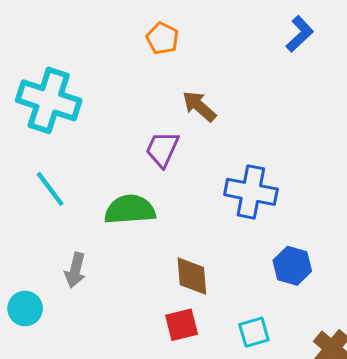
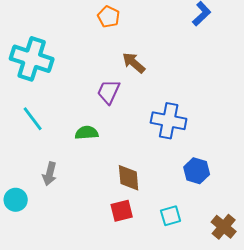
green semicircle: (130, 210) -> (87, 133), size x0.7

